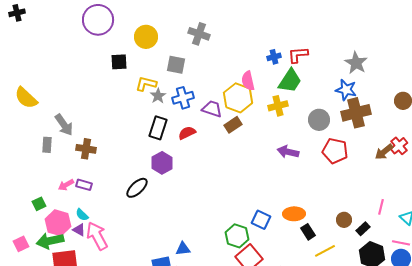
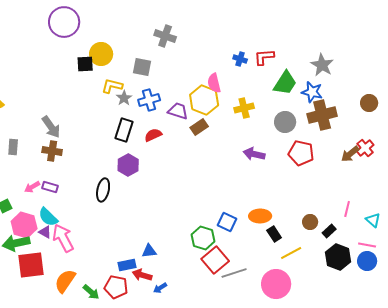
yellow circle: (146, 37) -> (101, 54), moved
blue cross: (274, 57) -> (240, 59), turned 32
green trapezoid: (290, 81) -> (285, 83), moved
gray arrow: (64, 125) -> (51, 127), moved
black ellipse: (137, 188) -> (103, 190), turned -35
cyan semicircle: (82, 215) -> (48, 217), size x1.5

